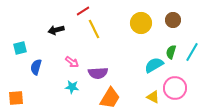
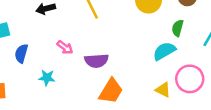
green semicircle: (171, 52) -> (178, 28), moved
cyan star: (72, 87) -> (47, 78), moved

